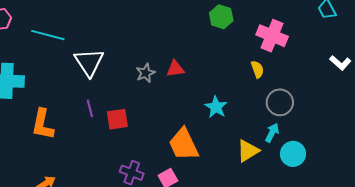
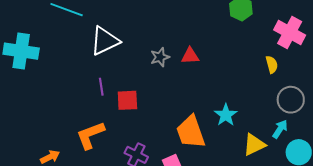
white triangle: (89, 62) -> (105, 41), turned 32
cyan star: (216, 107) -> (226, 115), moved
orange L-shape: (43, 124) -> (90, 135), moved, turned 52

